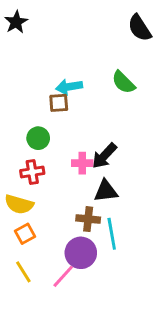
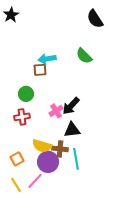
pink cross: (82, 163) -> (56, 111), turned -32
yellow semicircle: (19, 204) -> (42, 146), moved
purple circle: (81, 253) -> (48, 162), moved
pink line: (63, 276) -> (35, 181), moved

